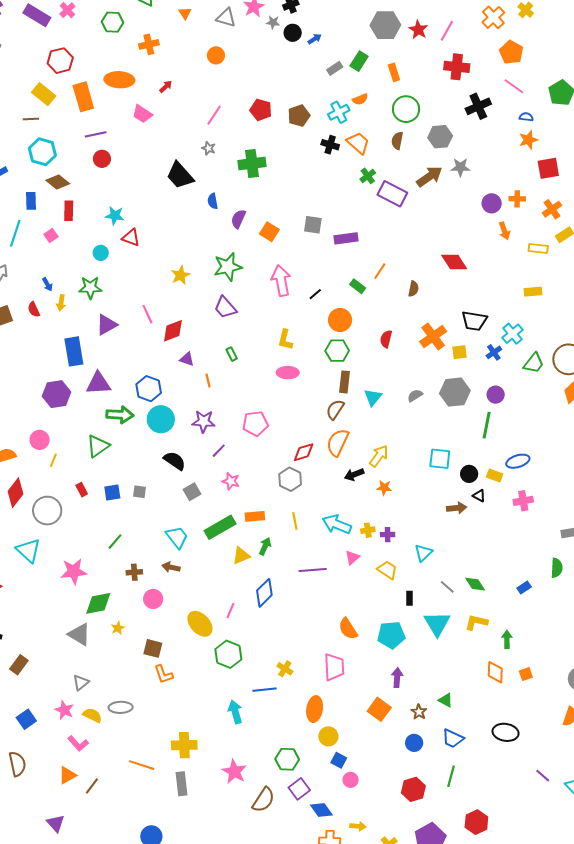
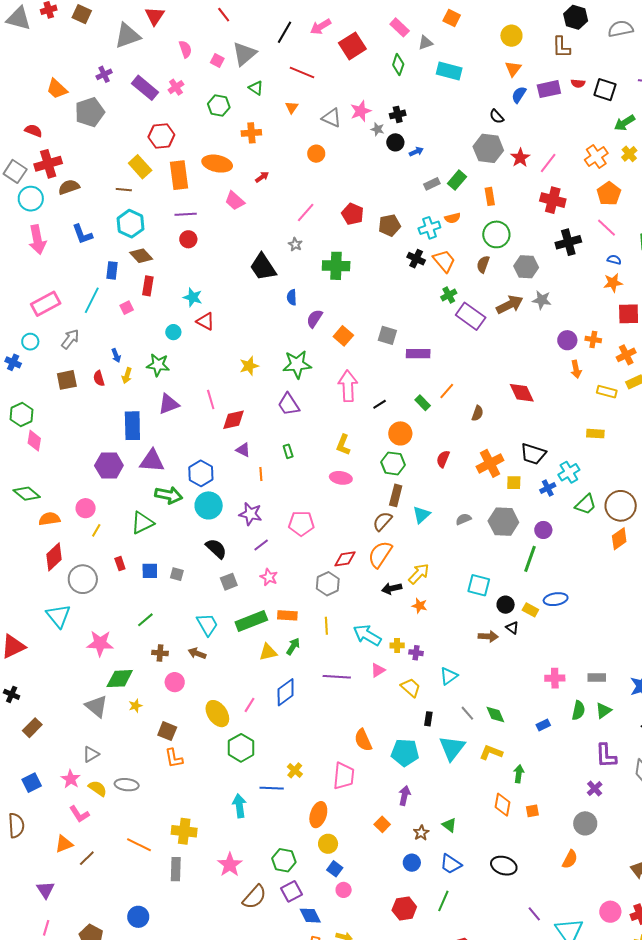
pink cross: (523, 501) -> (555, 678), moved
orange square: (379, 709) -> (382, 824), size x0.7

